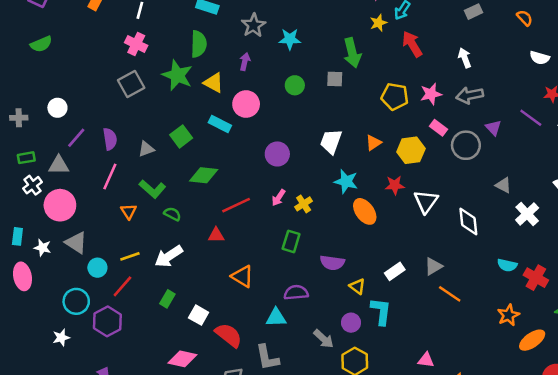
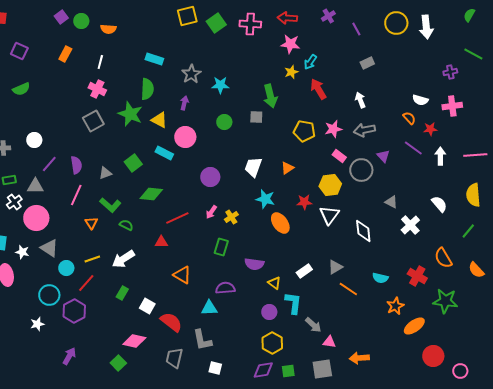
orange semicircle: (525, 18) -> (409, 118), moved
yellow hexagon: (411, 150) -> (330, 185), moved
cyan semicircle: (507, 265) -> (380, 278), moved
gray arrow: (324, 339) -> (313, 325), moved

